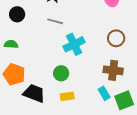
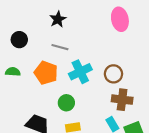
brown circle: (116, 38) -> (113, 74), moved
orange pentagon: (14, 74) -> (46, 73), moved

